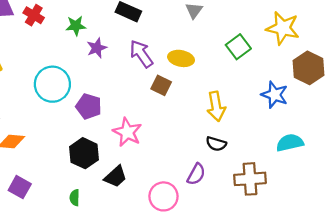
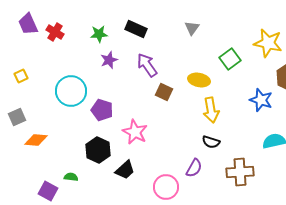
green star: (76, 26) -> (99, 34), moved
yellow ellipse: (181, 58) -> (199, 80), moved
purple square: (20, 187) -> (48, 191), moved
green semicircle: (75, 198) -> (71, 177), moved, turned 96

